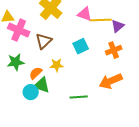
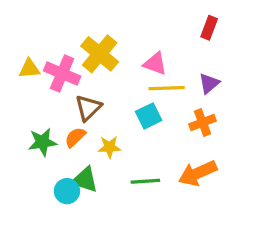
yellow line: (101, 20) -> (167, 88), moved
pink cross: (19, 30) -> (62, 73), moved
orange semicircle: (36, 73) -> (75, 137), moved
green line: (79, 97) -> (145, 181), moved

